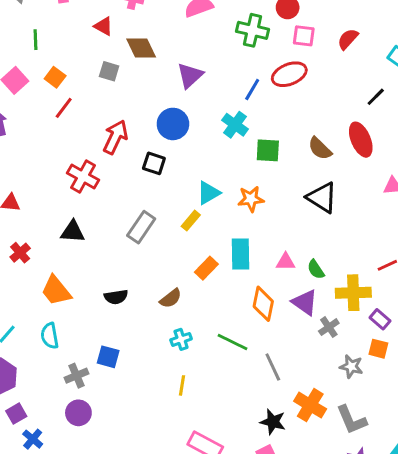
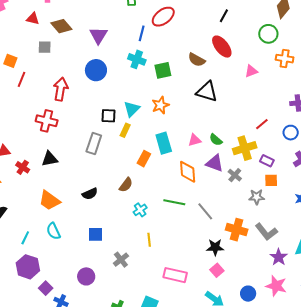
black square: (154, 163) -> (109, 116), moved
red cross: (20, 253) -> (23, 167), moved
gray cross: (77, 376) -> (121, 260), moved

